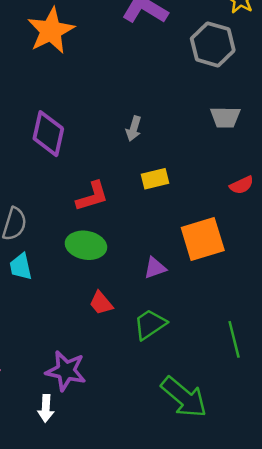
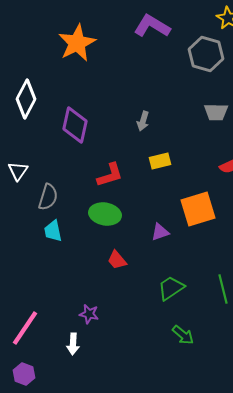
green trapezoid: (150, 324) -> (171, 288), moved
purple star: (66, 371) -> (89, 314), size x0.6
green arrow: (184, 397) -> (183, 335), size x0.6

